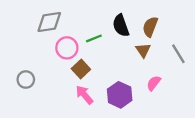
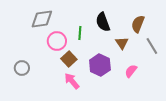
brown semicircle: (150, 27) -> (138, 24), moved
green line: (94, 38) -> (80, 33), turned -64
purple hexagon: (120, 95) -> (100, 65), moved

